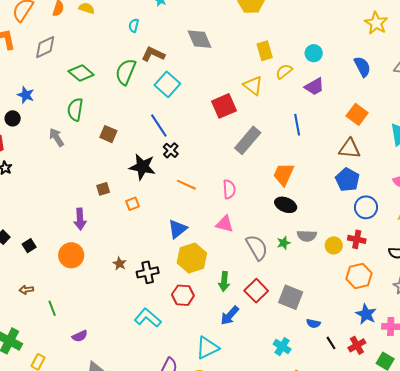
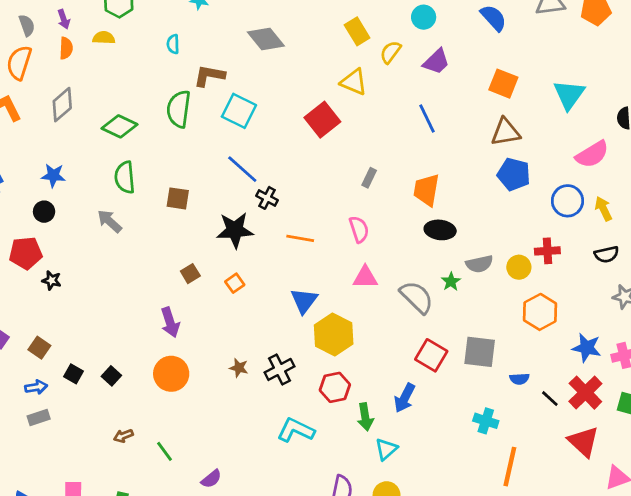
gray rectangle: (248, 140) -> (369, 178), moved, size x0.5
blue circle: (366, 207) -> (567, 201), moved
orange hexagon: (359, 276) -> (540, 312), moved
green arrow: (224, 281) -> (365, 417), moved
red cross: (357, 345) -> (585, 393), size x1.4
cyan triangle: (207, 348) -> (386, 449), size x0.7

